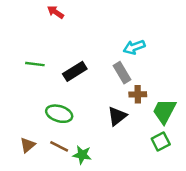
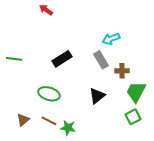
green line: (35, 64) -> (14, 59), moved
brown cross: (138, 94) -> (122, 71), moved

